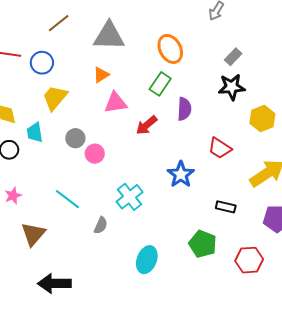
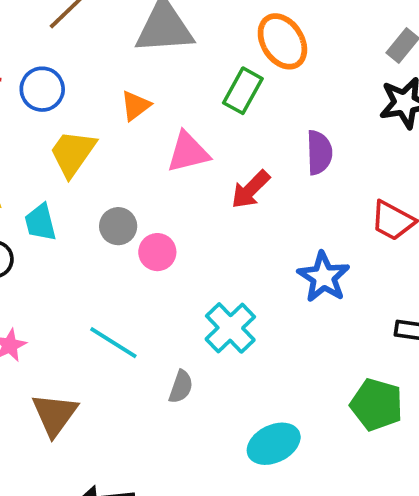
orange triangle: (101, 75) -> (136, 106), moved
green rectangle: (160, 84) -> (243, 91), moved
cyan ellipse: (147, 260) -> (274, 444), turned 48

